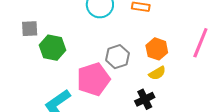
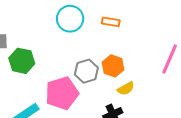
orange hexagon: (157, 49) -> (113, 66), moved

